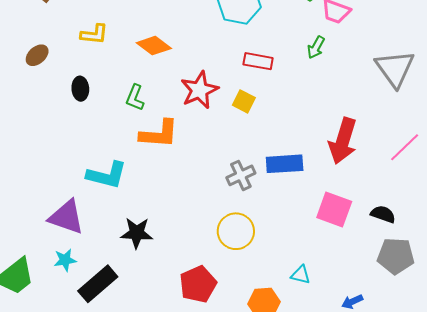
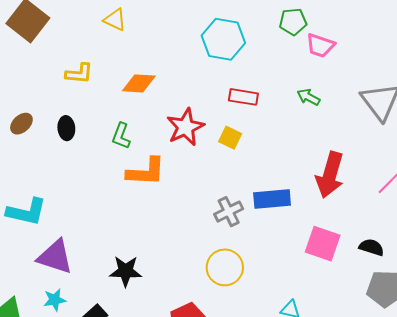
orange diamond: (154, 46) -> (139, 83), turned -32
green arrow: (316, 47) -> (308, 97), moved, turned 90
brown ellipse: (37, 55) -> (21, 124), moved
cyan L-shape: (107, 175) -> (27, 212), moved

